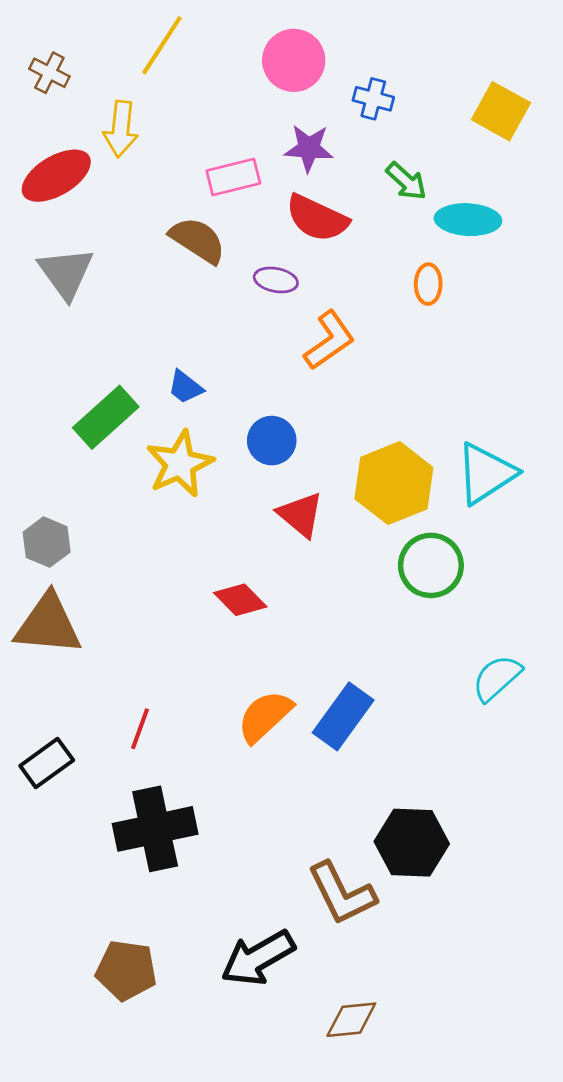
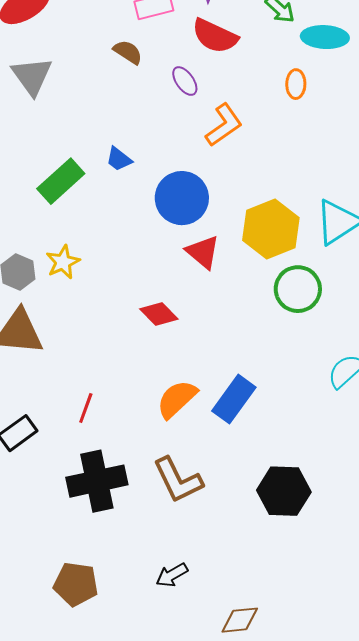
brown semicircle: (198, 240) -> (128, 52), size x0.7
purple ellipse: (276, 280) -> (185, 81), turned 44
blue circle: (272, 441) -> (182, 198), size x1.5
yellow star: (180, 464) -> (63, 262), moved, size x0.7
brown L-shape: (342, 893) -> (178, 480), moved
black arrow: (258, 958) -> (172, 575), size x0.6

